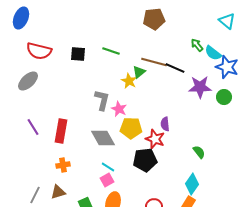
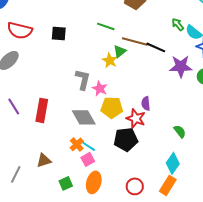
green line: (111, 51) -> (106, 26), moved
orange cross: (63, 165) -> (77, 144), moved, turned -32
brown triangle: (58, 192) -> (44, 160), moved

